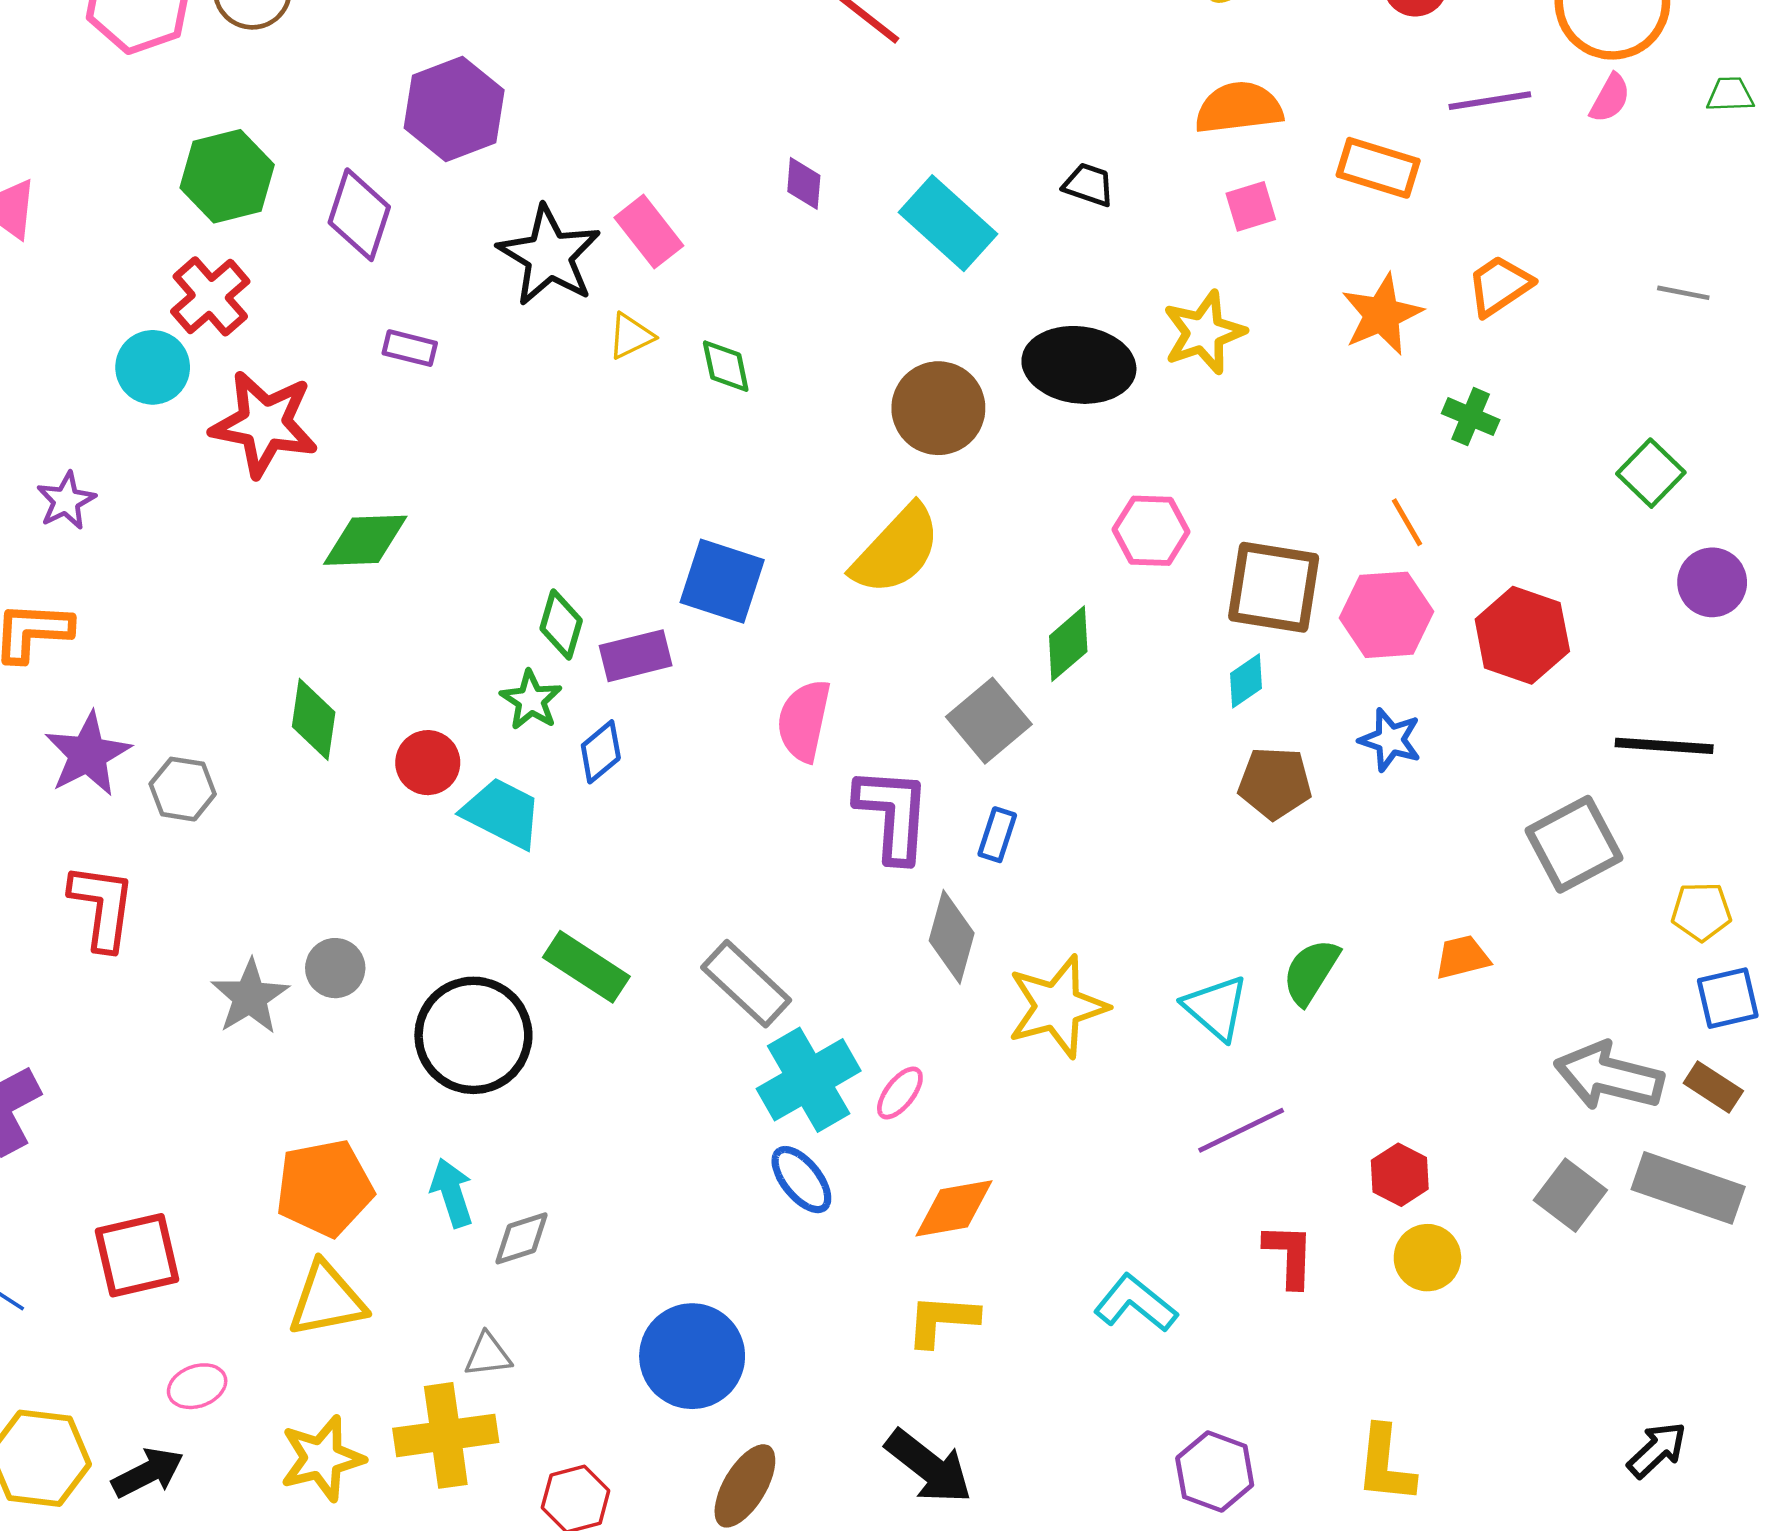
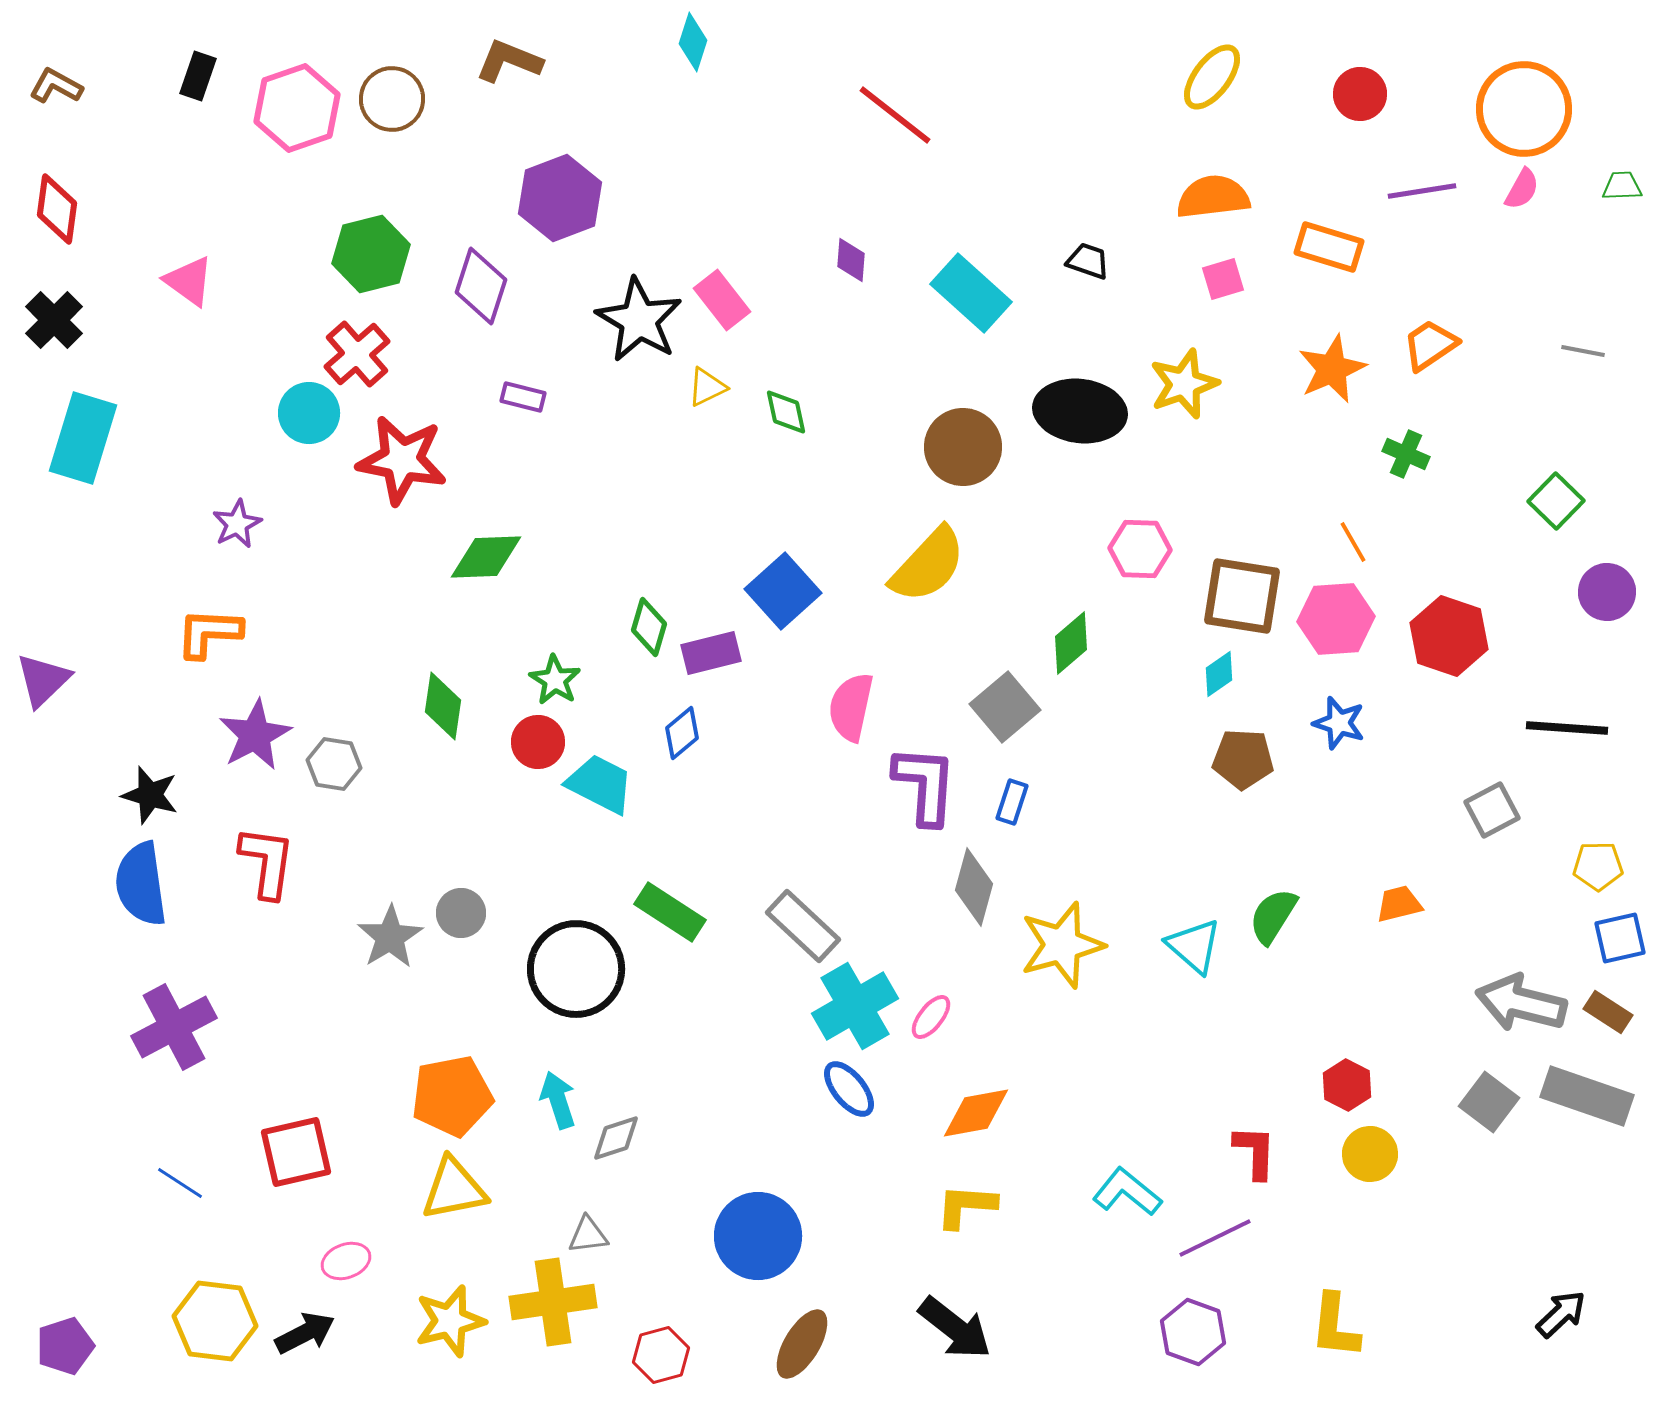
blue square: (722, 581) -> (783, 591), turned 30
green star: (531, 700) -> (555, 680), moved
gray square: (1574, 844) -> (1492, 810), size x0.7
purple line: (1241, 1130) -> (1215, 1238), moved

